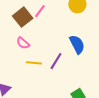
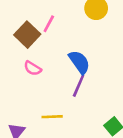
blue semicircle: (77, 44) -> (79, 62), moved
yellow line: (34, 63) -> (52, 117), moved

